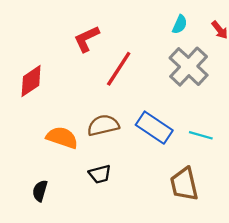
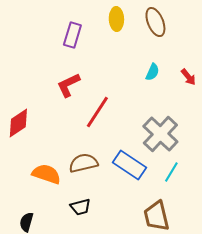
gray cross: (189, 67) -> (160, 134), moved
cyan line: (201, 135) -> (171, 172), turned -75

